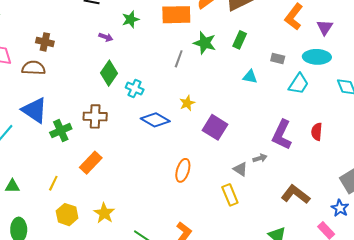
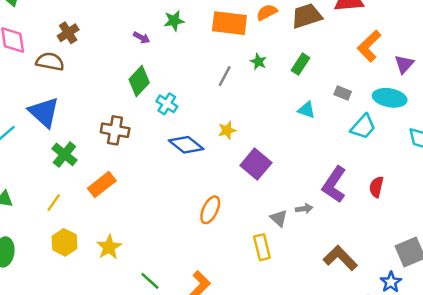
brown cross: (45, 42) -> (68, 33), turned 36
green star: (205, 43) -> (258, 62), size x0.6
green cross: (61, 131) -> (64, 154), moved, turned -35

